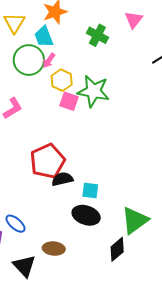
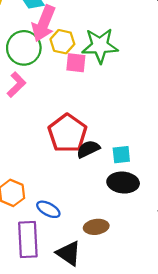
green circle: (29, 60) -> (24, 48), moved
pink arrow: (49, 60) -> (44, 23), size x2.0

